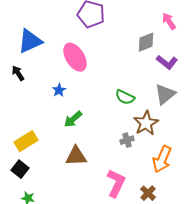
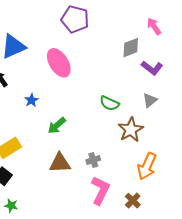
blue star: (59, 90) -> (31, 100), moved
gray triangle: (165, 94) -> (150, 100), size x0.7
gray cross: (127, 140) -> (93, 160), moved

